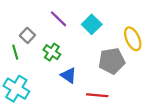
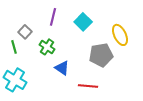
purple line: (59, 19) -> (53, 17), turned 60

